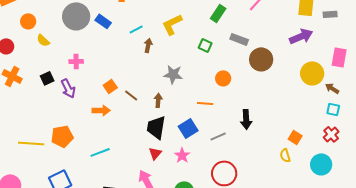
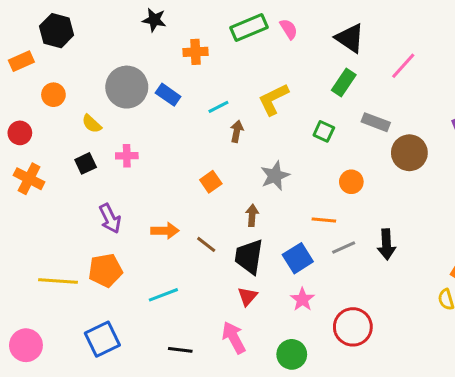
yellow semicircle: (43, 40) -> (92, 124), moved
gray star: (173, 74) -> (275, 176), turned -30
black square: (47, 78) -> (86, 163), moved
orange square: (110, 86) -> (211, 182), moved
purple arrow: (68, 88) -> (110, 218), moved
brown line: (131, 95) -> (206, 244), moved
gray line: (218, 136) -> (344, 247), moved
pink star: (182, 155) -> (302, 299), moved

